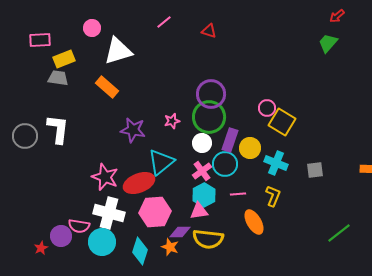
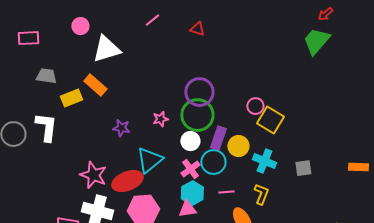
green trapezoid: (328, 43) -> (316, 41), size x1.4
yellow rectangle: (64, 59) -> (71, 98), moved
purple star: (133, 130) -> (121, 128), size x0.7

